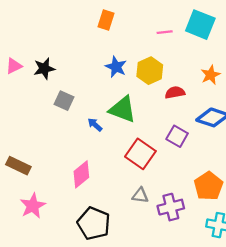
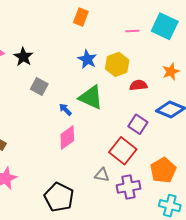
black star: (44, 69) -> (23, 57), turned -30
red square: (140, 154) -> (123, 151), moved
pink diamond: (81, 174) -> (67, 138), moved

